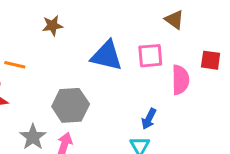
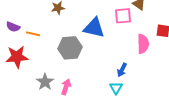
pink square: (150, 56) -> (123, 16), moved
gray hexagon: (71, 105) -> (70, 48), moved

